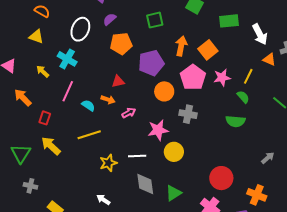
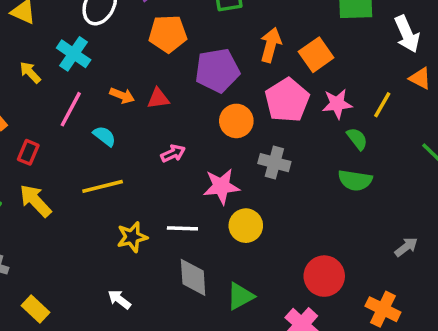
green semicircle: (243, 97) -> (357, 139), moved
orange arrow: (108, 100) -> (122, 96), moved

